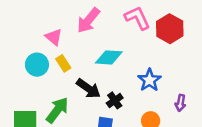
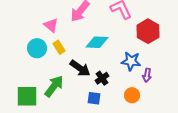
red hexagon: (170, 29) -> (148, 31), moved
blue star: (149, 80) -> (131, 61), turned -30
purple arrow: (180, 103) -> (147, 75), moved

